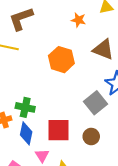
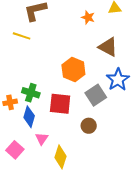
orange hexagon: (61, 60) -> (73, 70), moved
red square: (58, 130) -> (60, 104), moved

